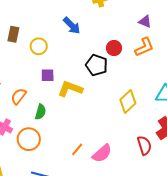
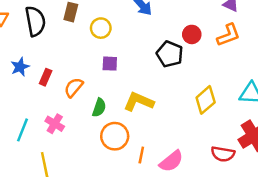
yellow L-shape: (70, 89) -> (139, 102), moved
orange circle: (29, 139) -> (115, 136), moved
red semicircle: (144, 145) -> (223, 154), turned 114
orange line: (77, 149) -> (141, 155), turned -32

